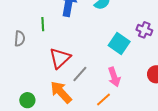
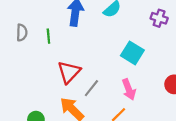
purple cross: (144, 30) -> (159, 18), moved
gray semicircle: (20, 39) -> (22, 33), moved

